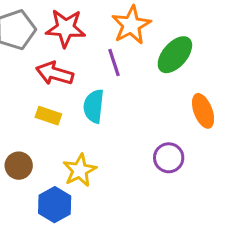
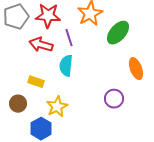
purple line: (114, 62) -> (69, 38), moved
yellow rectangle: (48, 116) -> (36, 82), moved

